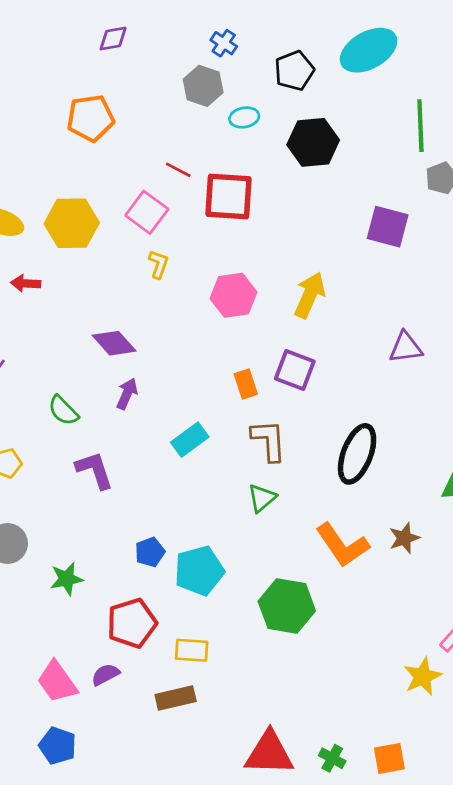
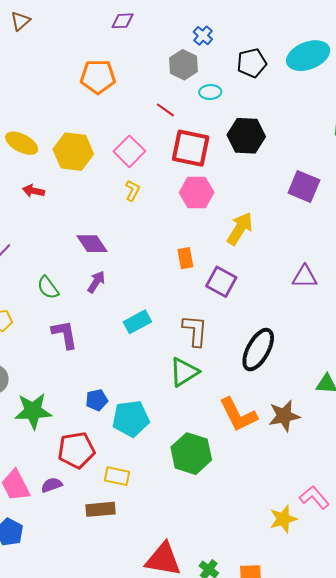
black hexagon: (313, 142) -> (246, 136), moved
red line: (178, 170) -> (165, 110), moved
pink hexagon: (233, 295) -> (197, 192), moved
orange rectangle: (246, 384) -> (185, 258), moved
green triangle: (262, 498) -> (184, 372), size x1.4
brown star: (404, 538) -> (284, 416), size x1.4
green star: (67, 579) -> (33, 411), size x1.5

